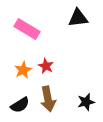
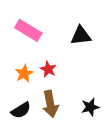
black triangle: (78, 18) -> (81, 36), moved

